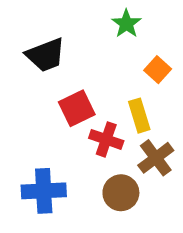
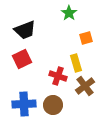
orange square: (158, 70) -> (86, 38), turned 32
red square: (77, 108) -> (22, 59), moved
brown circle: (121, 193) -> (53, 105), moved

